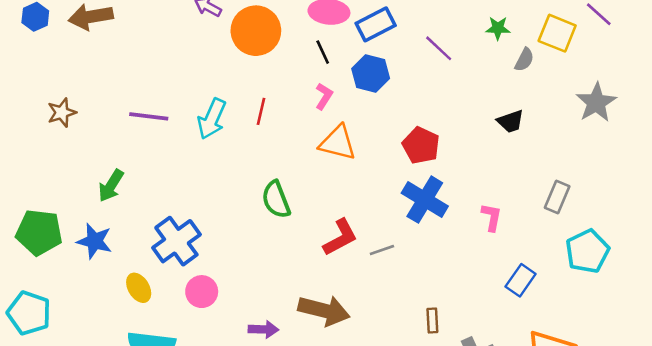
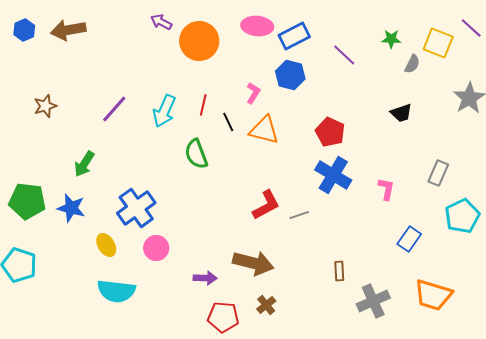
black line: (323, 52) -> (228, 122), moved
purple line: (149, 116) -> (114, 109), turned -56
green semicircle: (276, 200) -> (196, 154), moved

